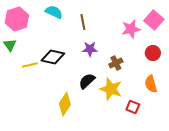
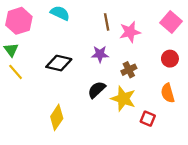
brown line: (83, 22) -> (107, 22), moved
pink star: (131, 29) -> (130, 32), moved
yellow line: (30, 65) -> (16, 72), moved, turned 63
yellow diamond: (65, 104) -> (57, 117), moved

